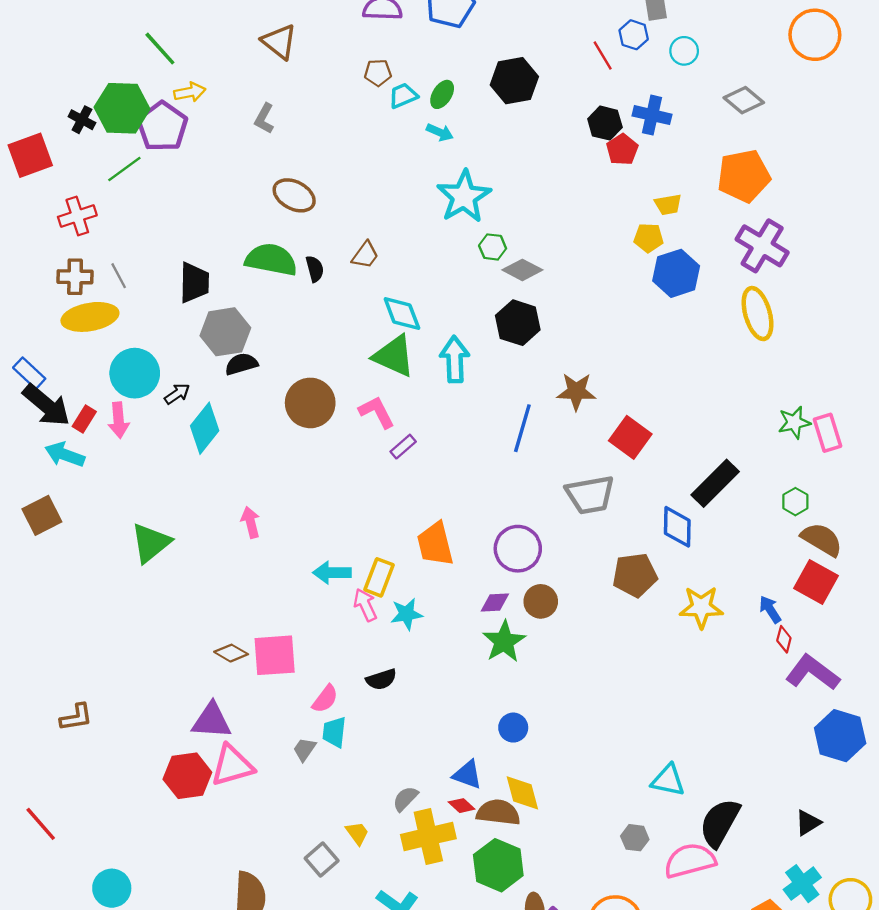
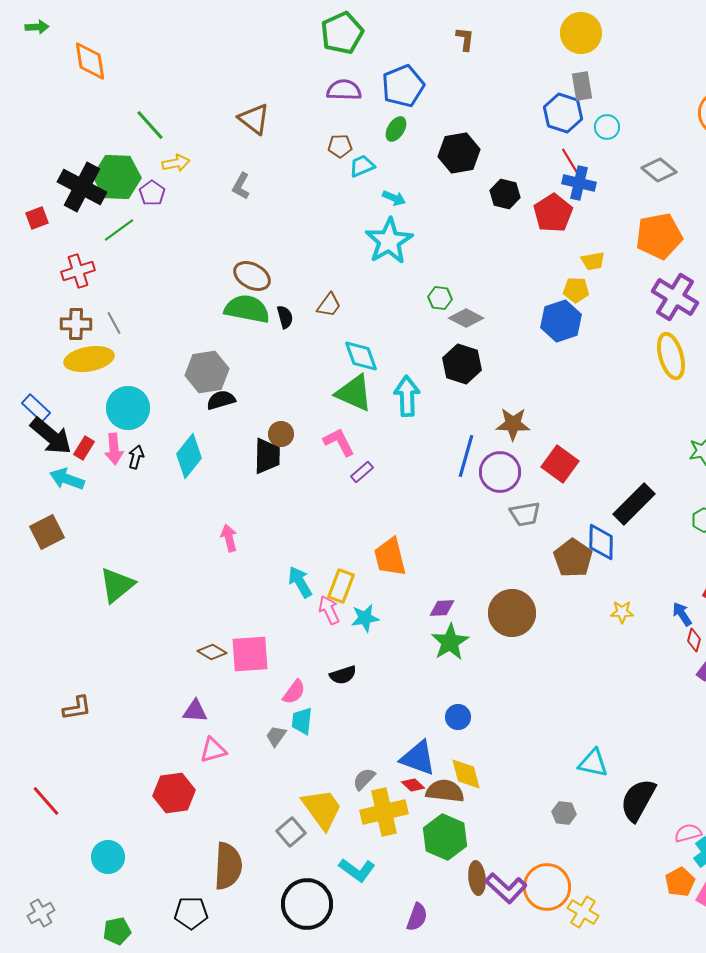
blue hexagon: (634, 35) -> (563, 113), size x1.5
red line: (603, 55) -> (570, 161), moved
green ellipse: (442, 94) -> (396, 129), moved
black cross: (82, 120) -> (82, 187), size x2.0
black hexagon: (605, 123) -> (505, 194), moved
purple pentagon: (162, 127) -> (152, 193), size x0.6
red pentagon: (622, 149) -> (553, 213), size x1.4
red square: (30, 155) -> (37, 218), size x0.6
brown ellipse: (294, 195) -> (252, 276), moved
cyan star: (464, 197) -> (389, 241), moved
blue hexagon: (676, 273) -> (561, 321), moved
black trapezoid: (194, 283) -> (267, 456), moved
black arrow: (177, 394) -> (136, 457), moved, turned -40
brown circle: (310, 403) -> (281, 434), size x0.6
gray trapezoid: (590, 495) -> (525, 514), size x0.7
green triangle: (151, 543) -> (117, 585), moved
purple circle: (518, 549) -> (500, 472), moved
cyan arrow: (332, 573) -> (300, 582), turned 60
brown pentagon: (635, 575) -> (573, 558), moved, turned -30
brown circle: (541, 601) -> (512, 613), moved, size x1.6
yellow star: (701, 607) -> (622, 612), size x0.6
purple triangle: (212, 721) -> (195, 711), size x0.7
pink triangle: (232, 765) -> (213, 750), size x0.7
blue triangle: (467, 775) -> (418, 758), size x1.4
red hexagon: (187, 776) -> (174, 793), moved
yellow trapezoid: (357, 833) -> (322, 809), size x2.0
pink semicircle: (690, 861) -> (688, 833), moved, size x0.6

